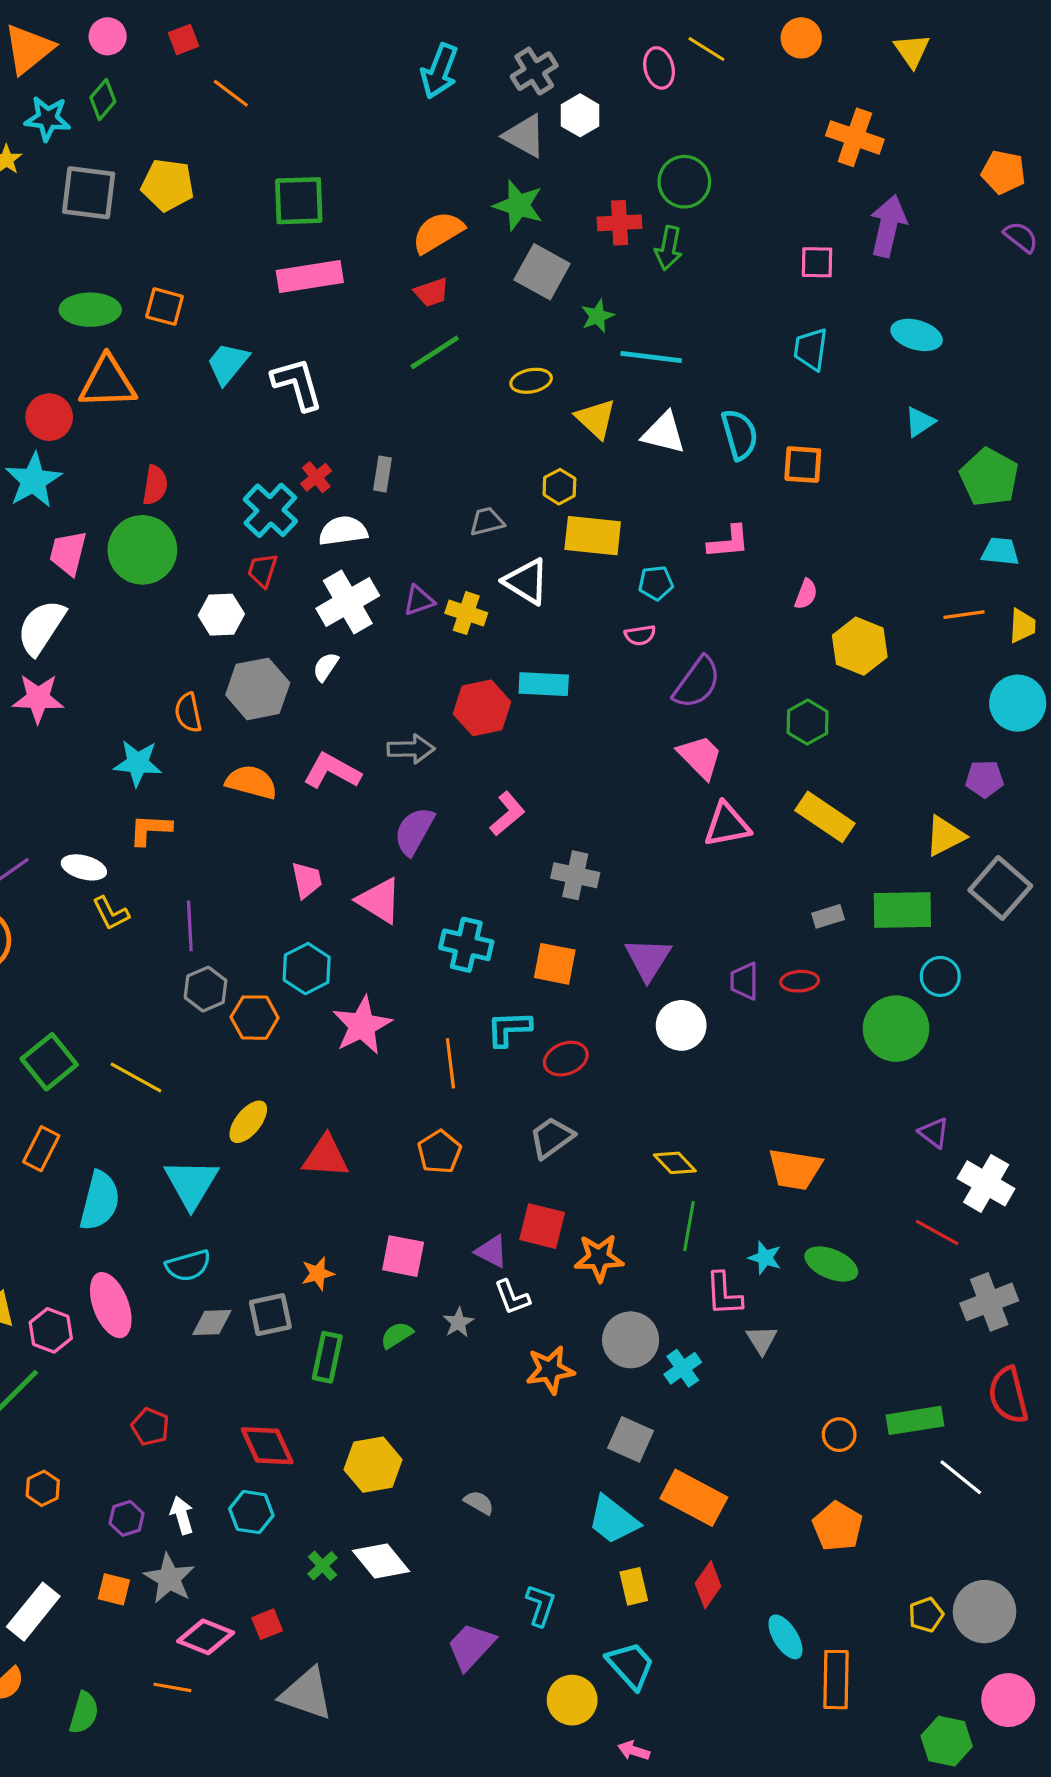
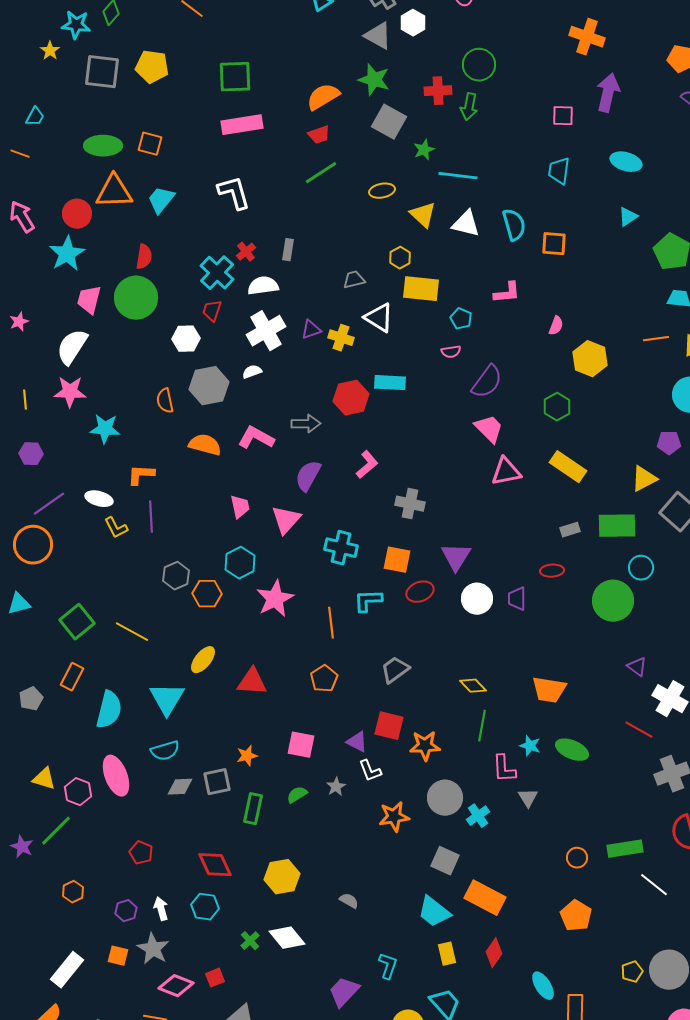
cyan trapezoid: (228, 363) -> (161, 200), moved
cyan pentagon: (656, 583) -> (461, 319), turned 30
white semicircle: (326, 667) -> (252, 372), turned 36
cyan star: (138, 763) -> (105, 429), moved
pink triangle: (379, 901) -> (286, 520), turned 40
purple line: (190, 926) -> (151, 517), moved
purple trapezoid: (744, 981) -> (517, 599), moved
red ellipse: (566, 1059) -> (420, 592), moved

